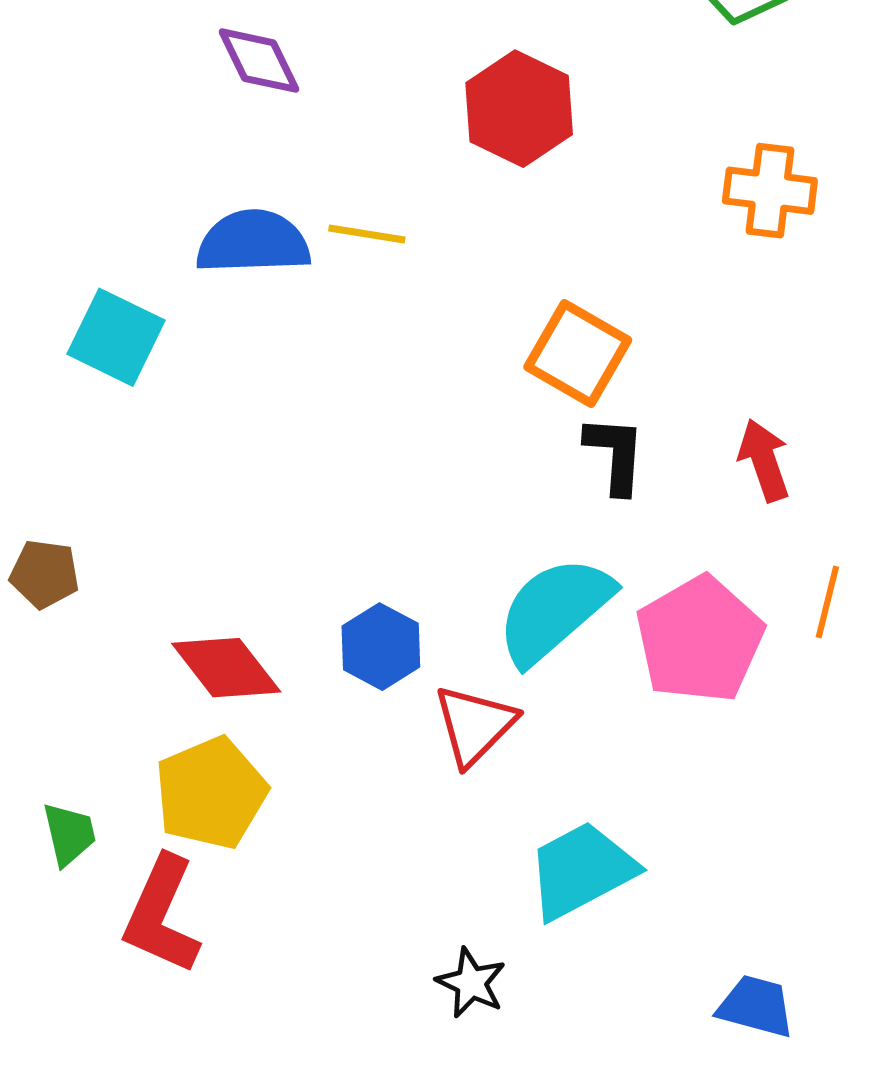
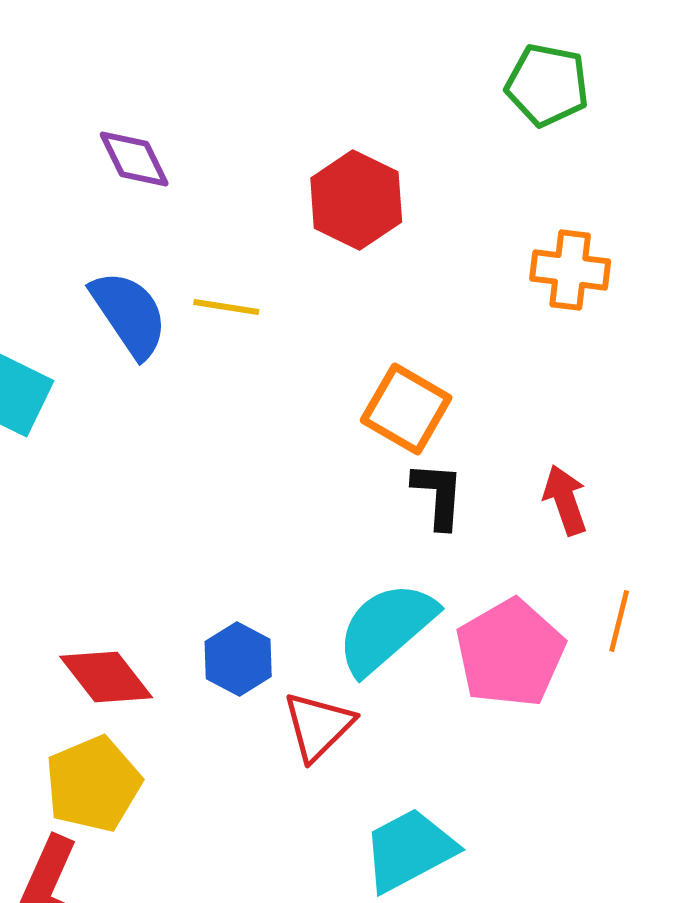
blue semicircle: (253, 242) -> (129, 314), turned 58

